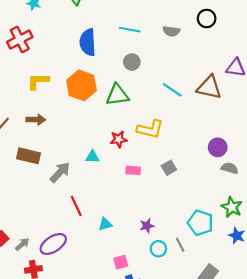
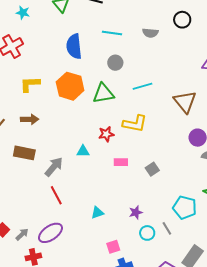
brown triangle: (209, 87) -> (185, 102), moved, turned 40
cyan line: (172, 90) -> (143, 86), moved, turned -48
gray square: (169, 168) -> (152, 169), moved
red line: (76, 206) -> (56, 195), moved

